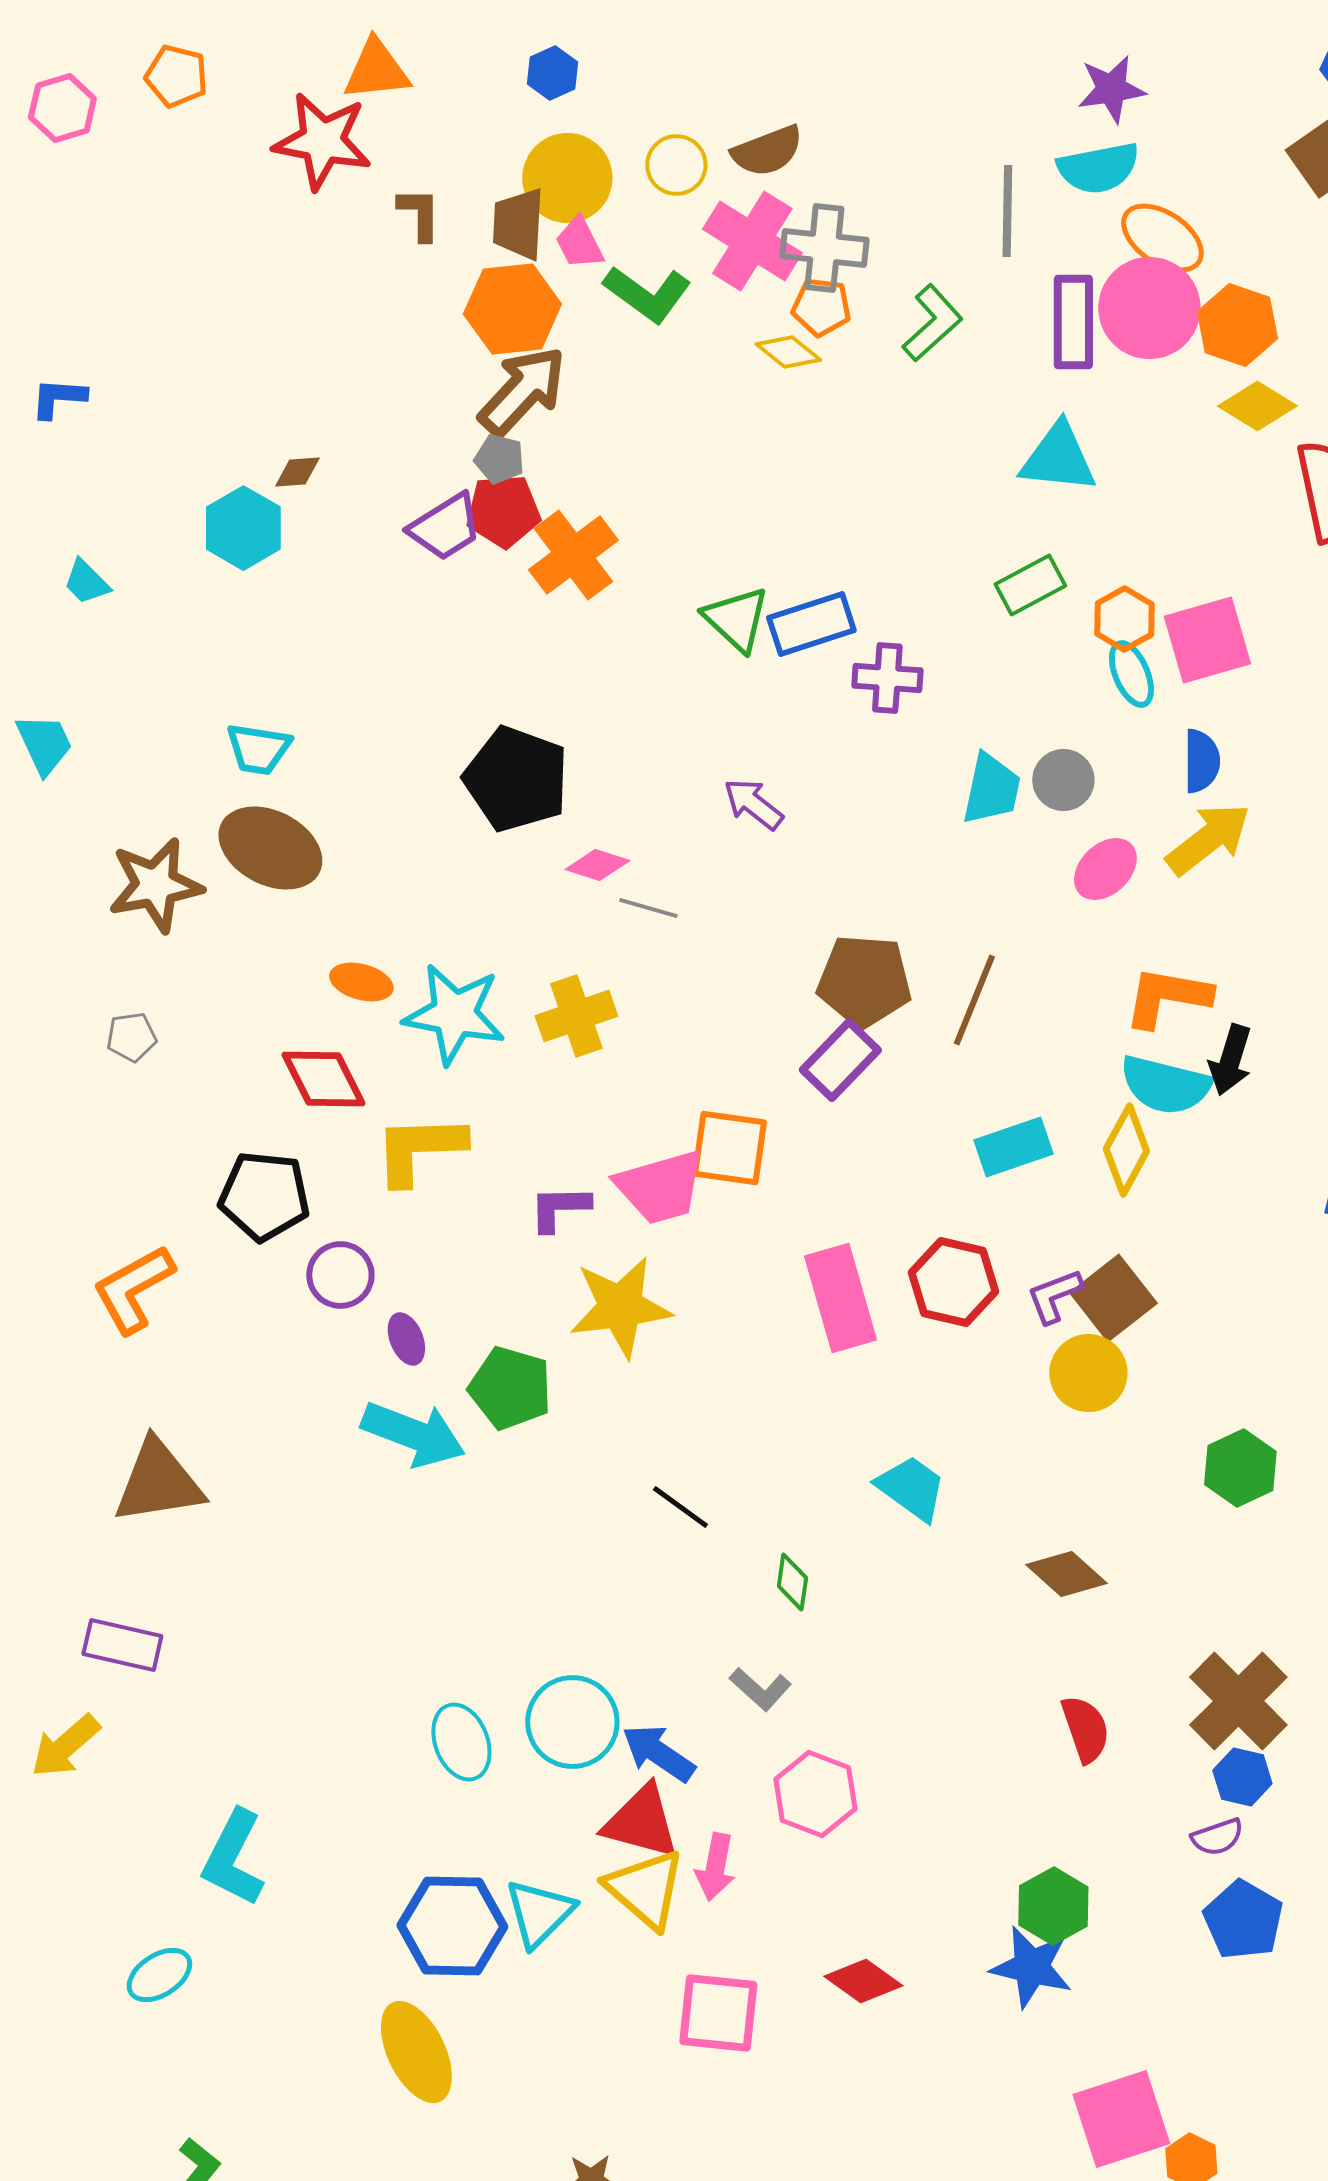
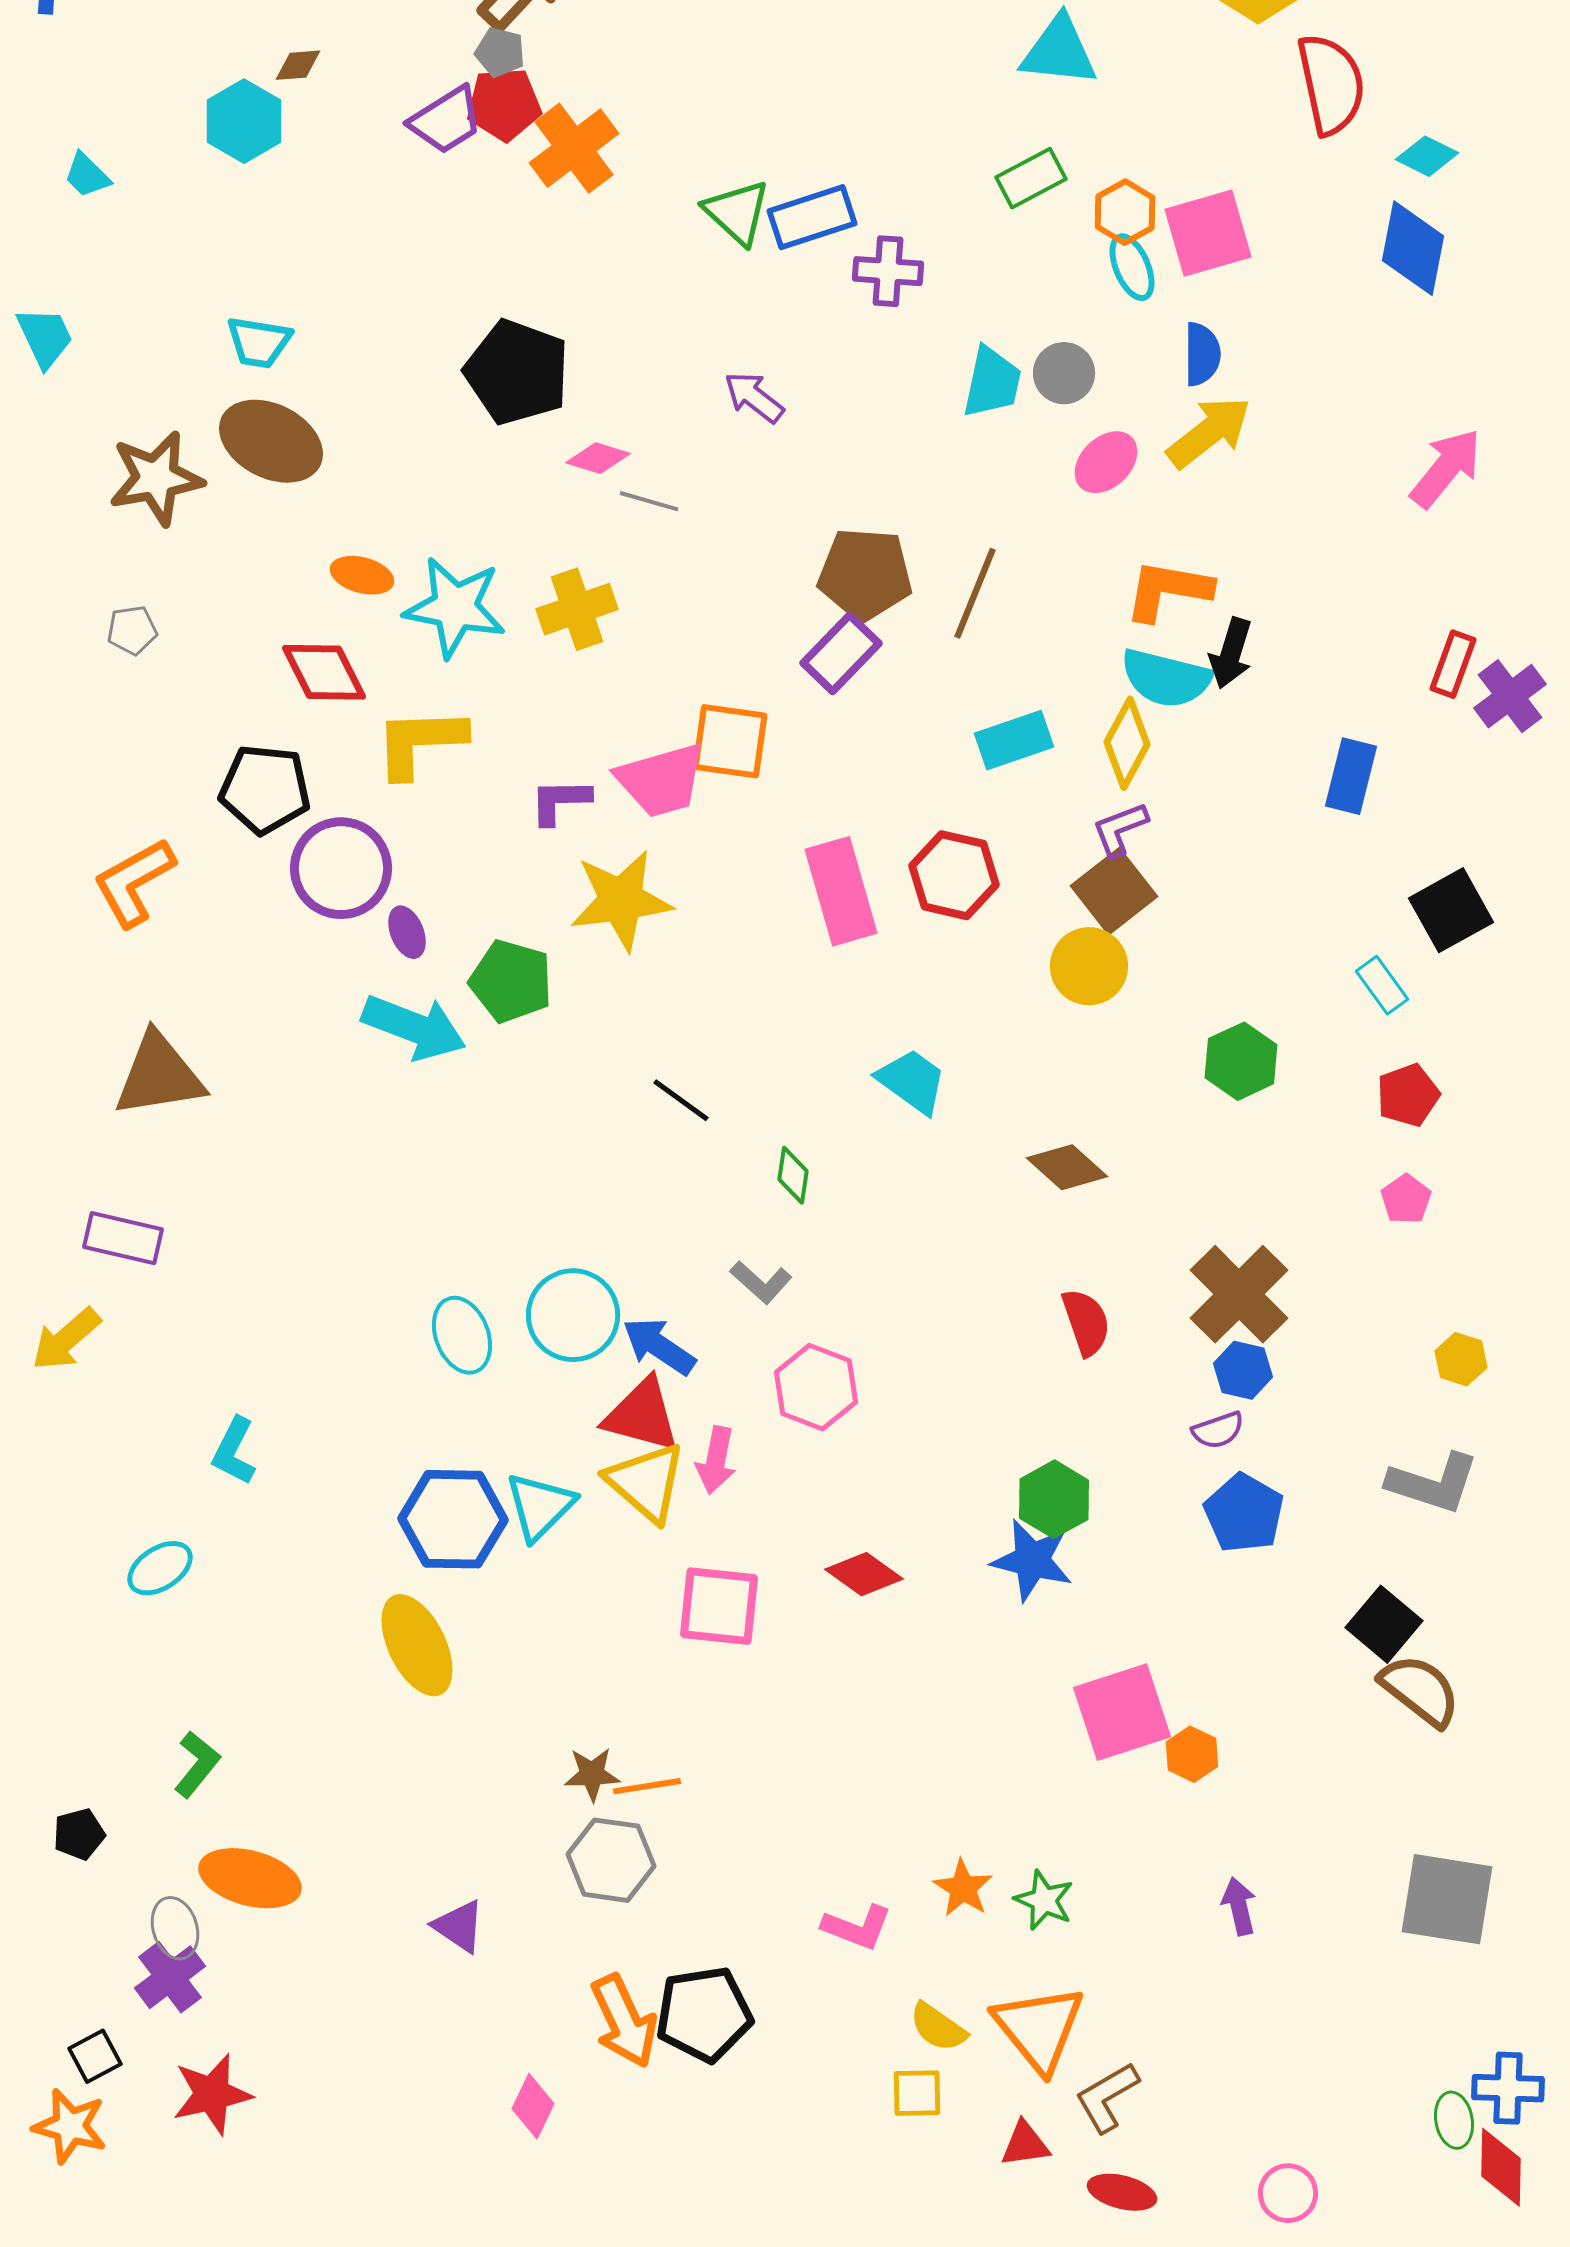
purple circle: (340, 1275) -> (341, 868), size x1.5
purple L-shape: (1054, 1296) -> (1120, 829), moved
cyan L-shape: (233, 1858) -> (234, 1451), size x0.7

